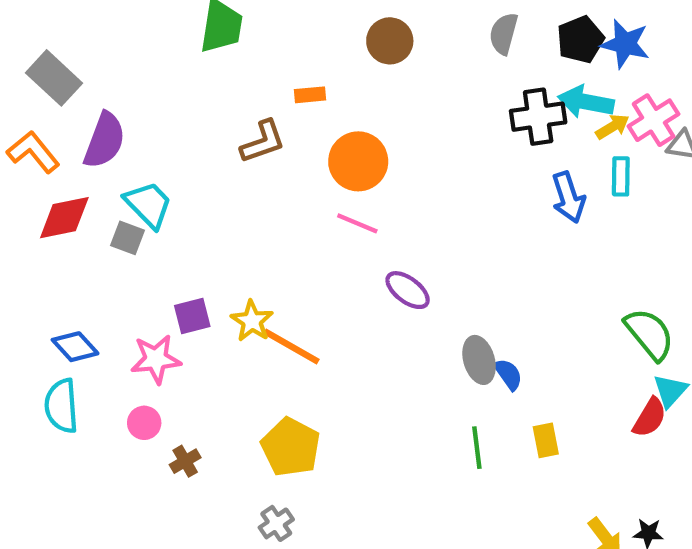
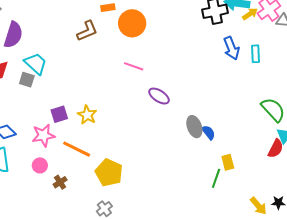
orange circle: (358, 161) -> (132, 23), moved
cyan rectangle: (621, 176) -> (255, 54), moved
orange line: (291, 346) -> (77, 149), moved
green line: (477, 448) -> (216, 178), moved, turned 30

